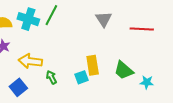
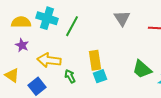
green line: (51, 15) -> (72, 26), moved
yellow rectangle: (93, 65) -> (95, 60), moved

